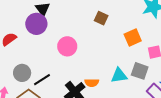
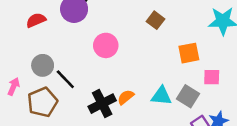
black line: (42, 80) -> (65, 79), turned 66
orange semicircle: (92, 83) -> (126, 97), turned 128

